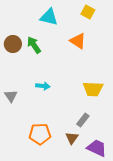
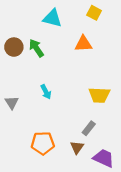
orange triangle: (78, 41) -> (83, 44), turned -36
cyan arrow: (43, 86) -> (46, 92), turned 56

